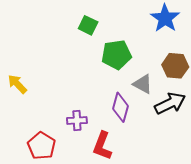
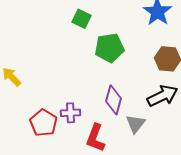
gray triangle: (143, 84) -> (135, 124), moved, turned 40
red pentagon: (42, 146) -> (43, 123), moved

